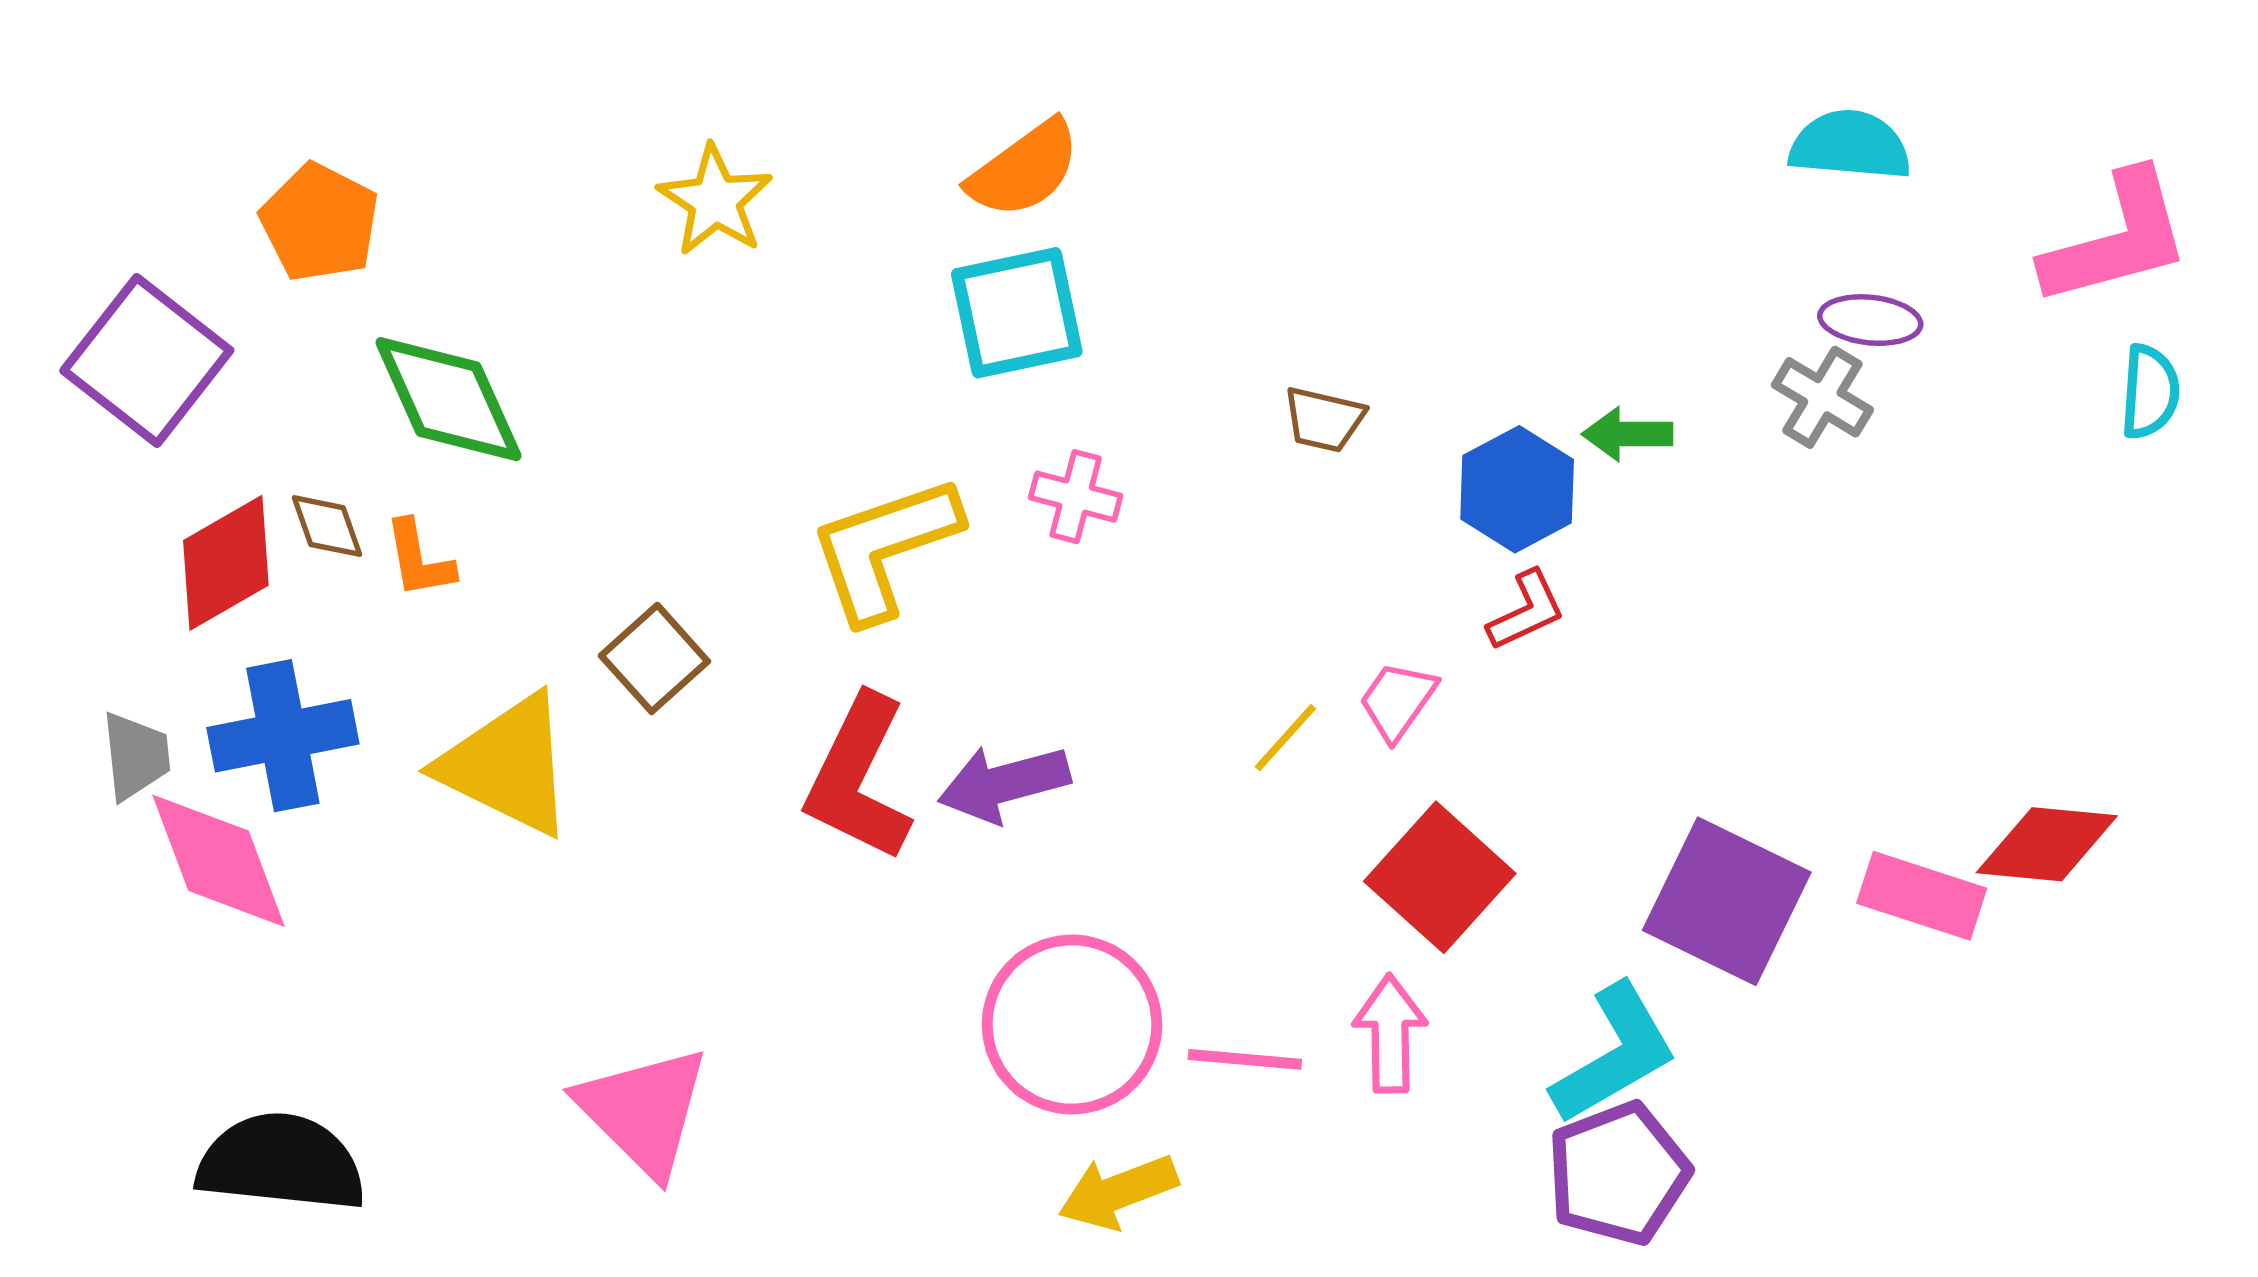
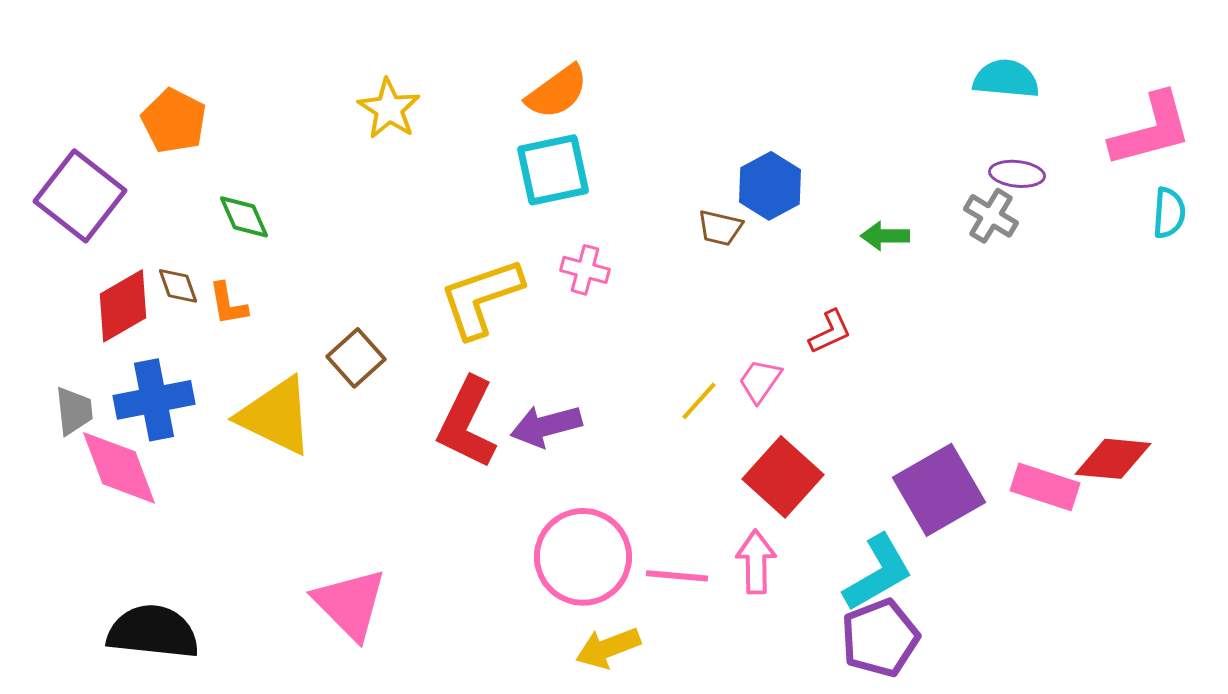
green diamond: (448, 399) -> (244, 217), size x0.6
blue hexagon: (1517, 489) -> (770, 186), moved
purple square: (1727, 901) -> (939, 490), turned 34

